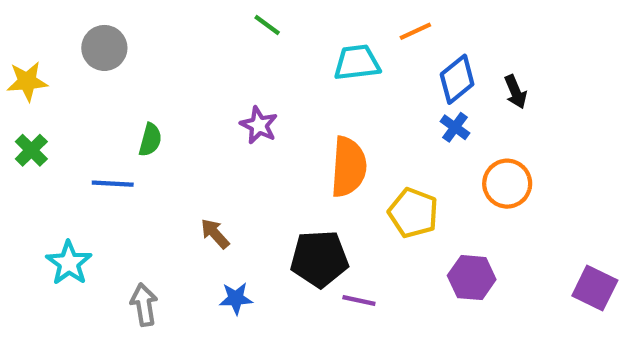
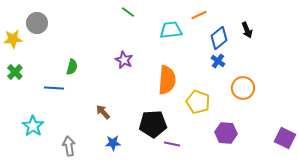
gray circle: (104, 48) -> (37, 23), moved
black arrow: (516, 92) -> (247, 30), moved

